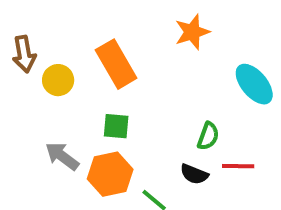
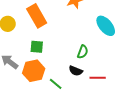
red line: (238, 166) -> (98, 78), moved

